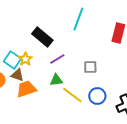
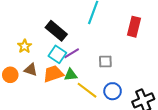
yellow star: (25, 59) -> (25, 46), moved
cyan square: (12, 60) -> (57, 54), moved
orange trapezoid: (26, 89) -> (53, 74), moved

